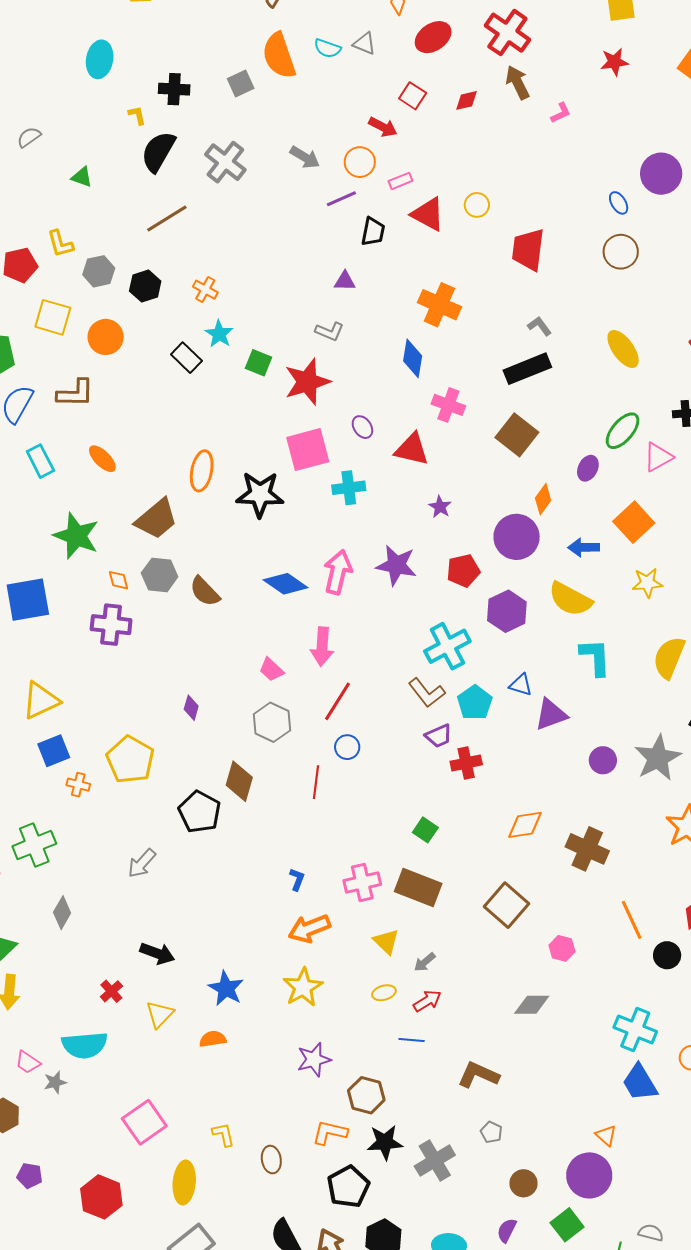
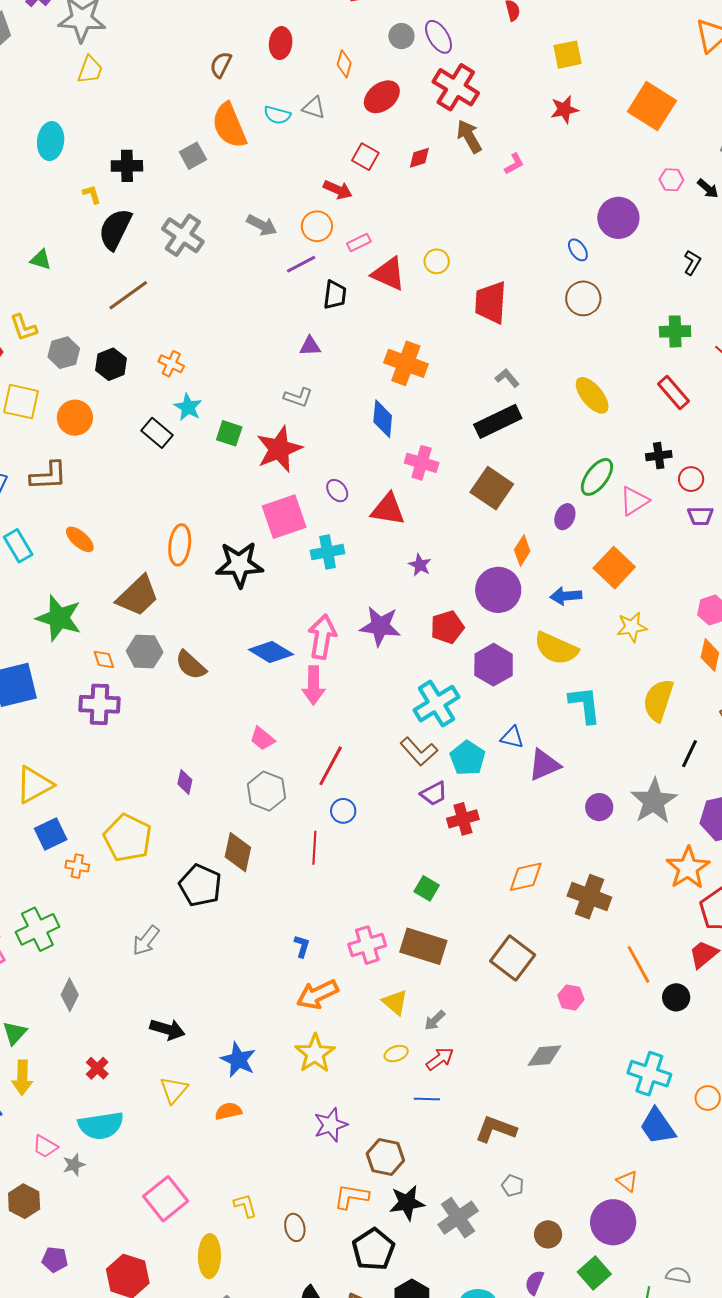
pink arrow: (322, 647) -> (314, 685), moved
red cross: (111, 991) -> (97, 1068), moved

